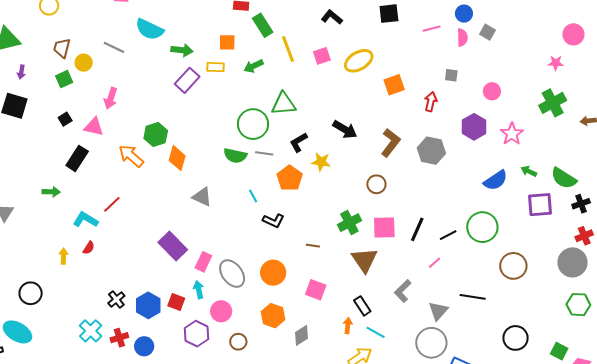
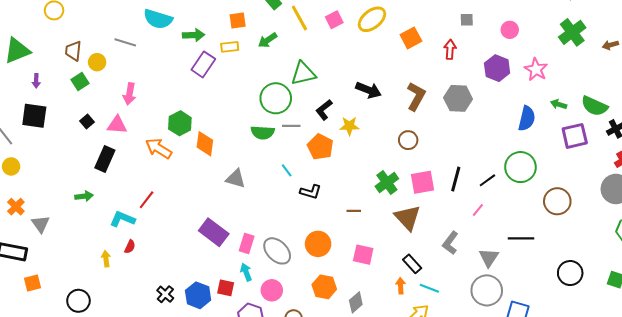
blue semicircle: (496, 180) -> (527, 118), turned -35

